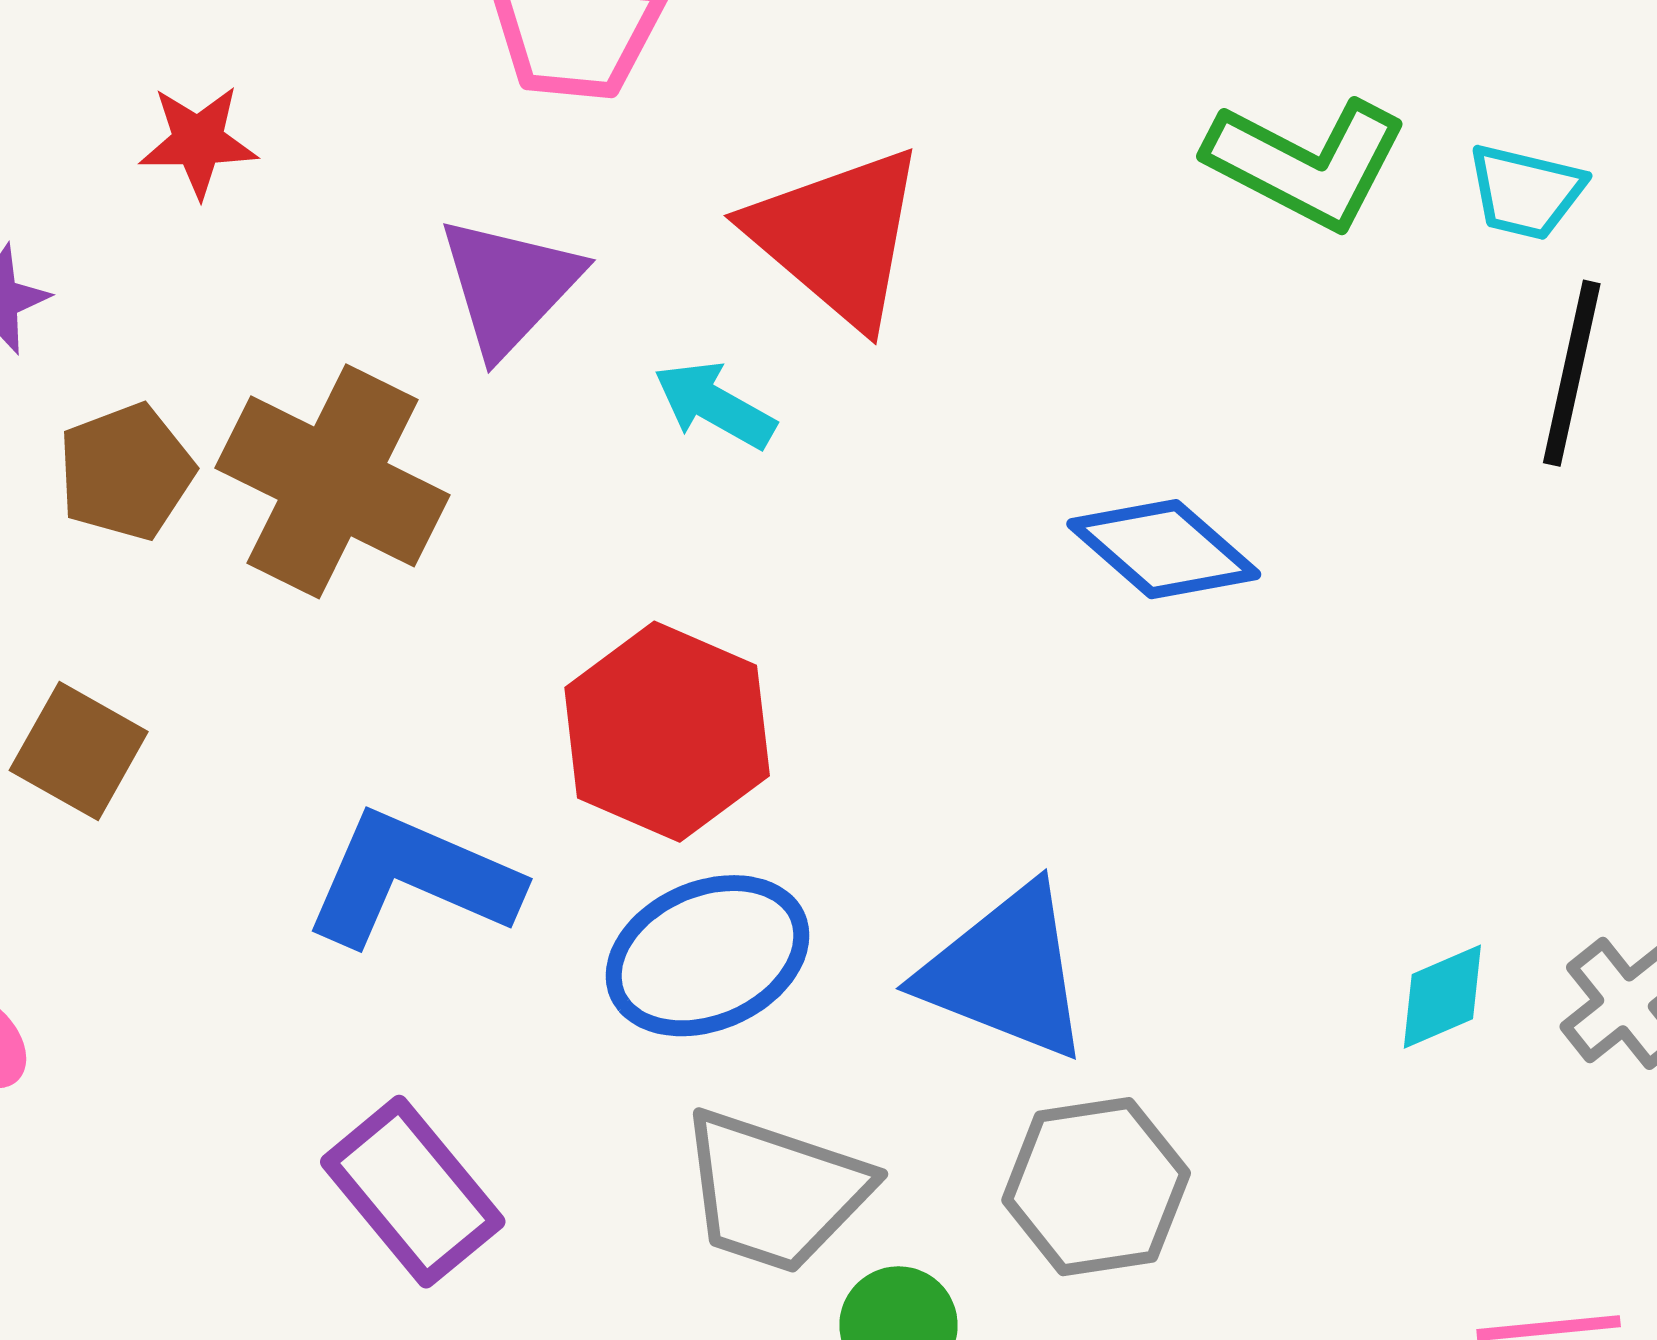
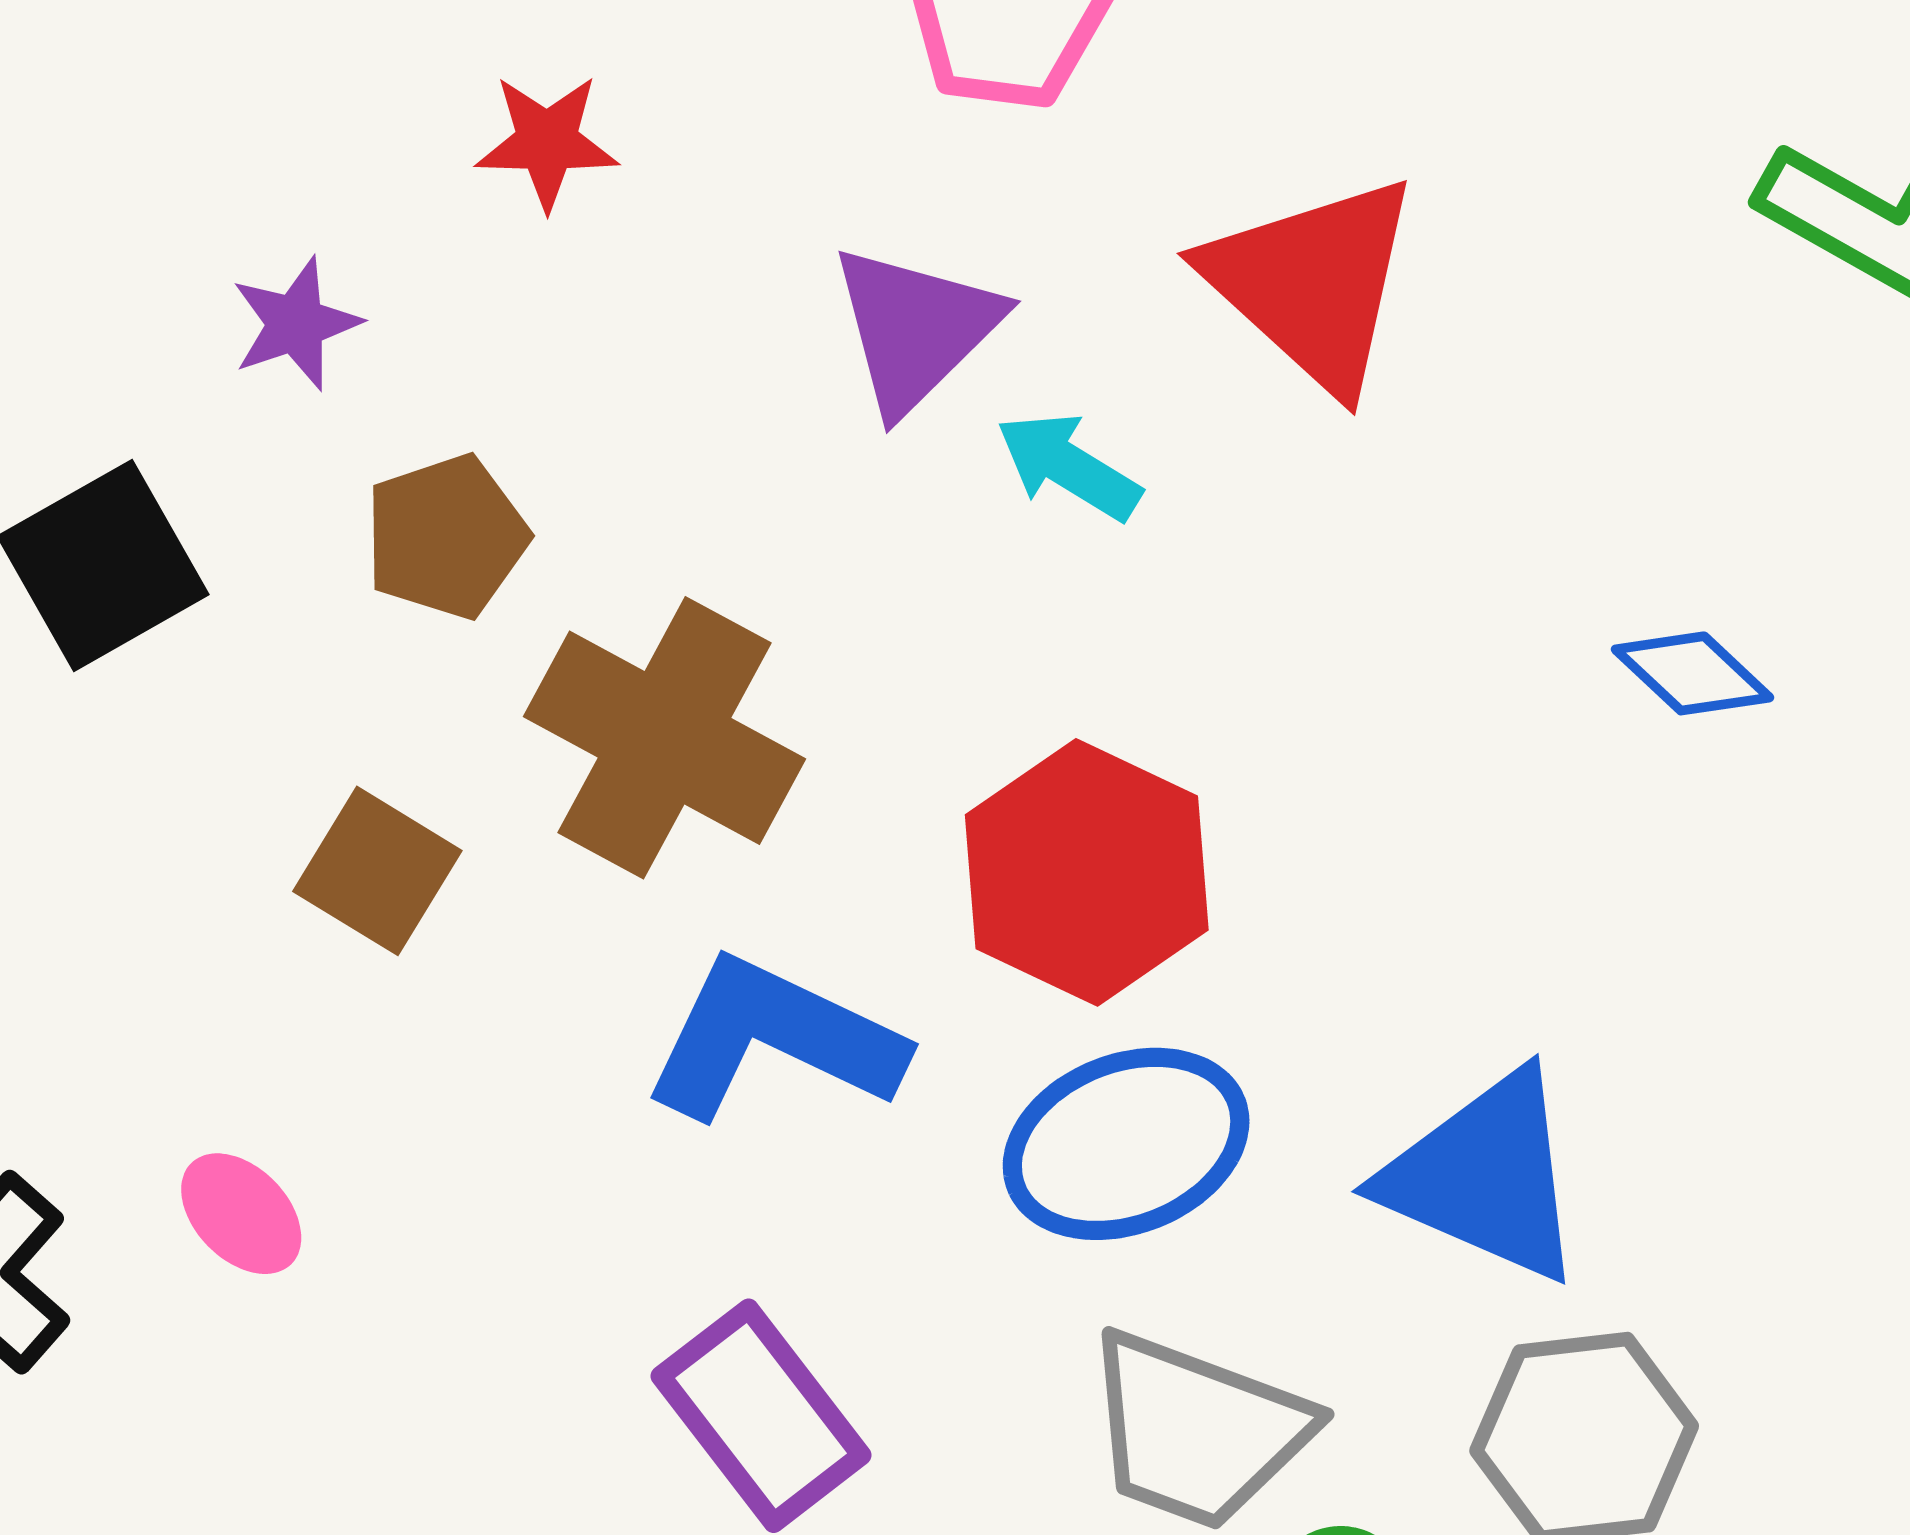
cyan arrow: (715, 405) -> (1068, 466), moved
brown cross: (332, 481) -> (664, 738), moved
blue diamond: (1164, 549) -> (1693, 673), size x0.7

